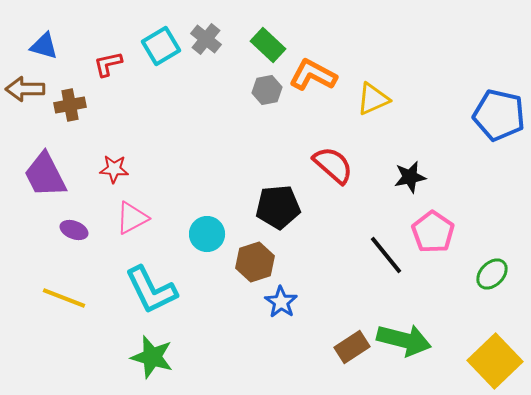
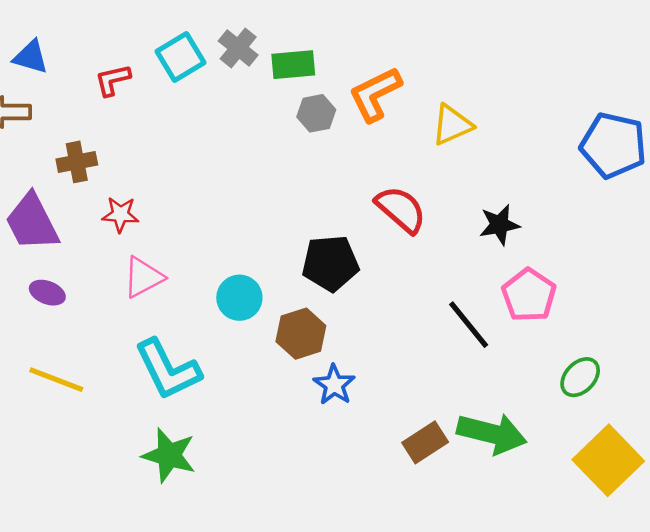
green rectangle: (268, 45) -> (293, 65), moved, turned -48
orange L-shape: (313, 75) -> (375, 94), turned -54
brown cross: (70, 105) -> (77, 162), moved
purple ellipse: (74, 230) -> (47, 293), moved
green ellipse: (492, 274) -> (580, 377), moved

